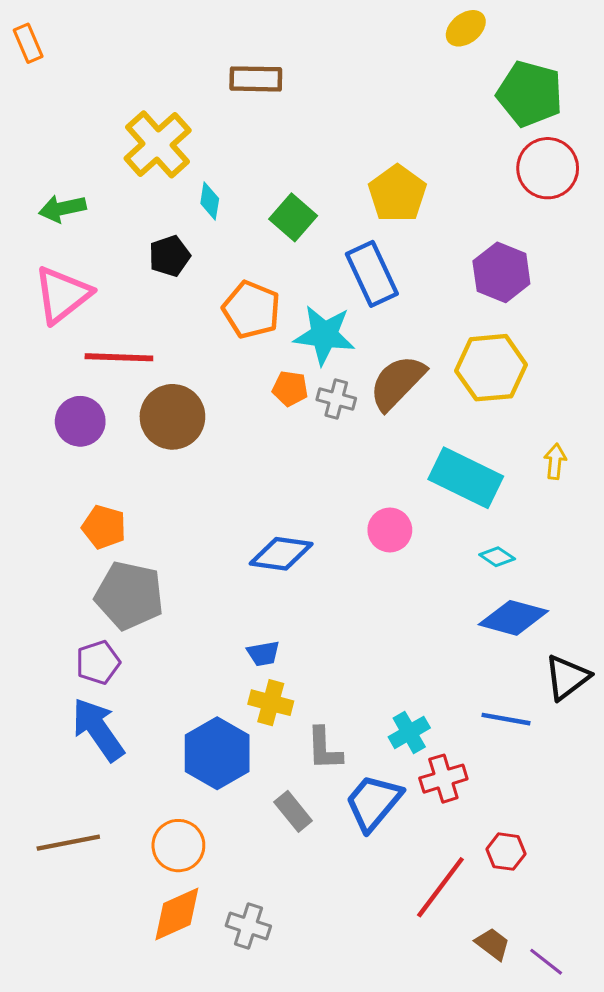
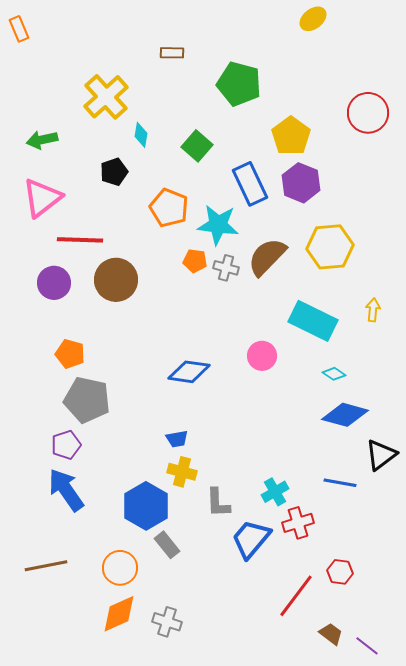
brown rectangle: (256, 79) -> (172, 53), size x0.7
green pentagon: (530, 94) -> (239, 84), moved
yellow pentagon: (397, 194) -> (291, 136), moved
purple hexagon: (501, 272) -> (301, 183), moved
gray rectangle: (293, 811) -> (167, 545), moved

